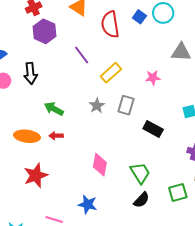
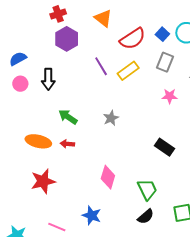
red semicircle: (110, 24) -> (133, 39), turned -120
yellow rectangle: (111, 73) -> (128, 71), moved
gray rectangle: (126, 105) -> (165, 62), moved

